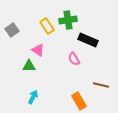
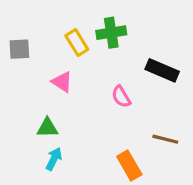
gray square: (12, 30) -> (19, 49), turned 32
black rectangle: (88, 40) -> (162, 70), moved
green triangle: (29, 66) -> (47, 128), moved

